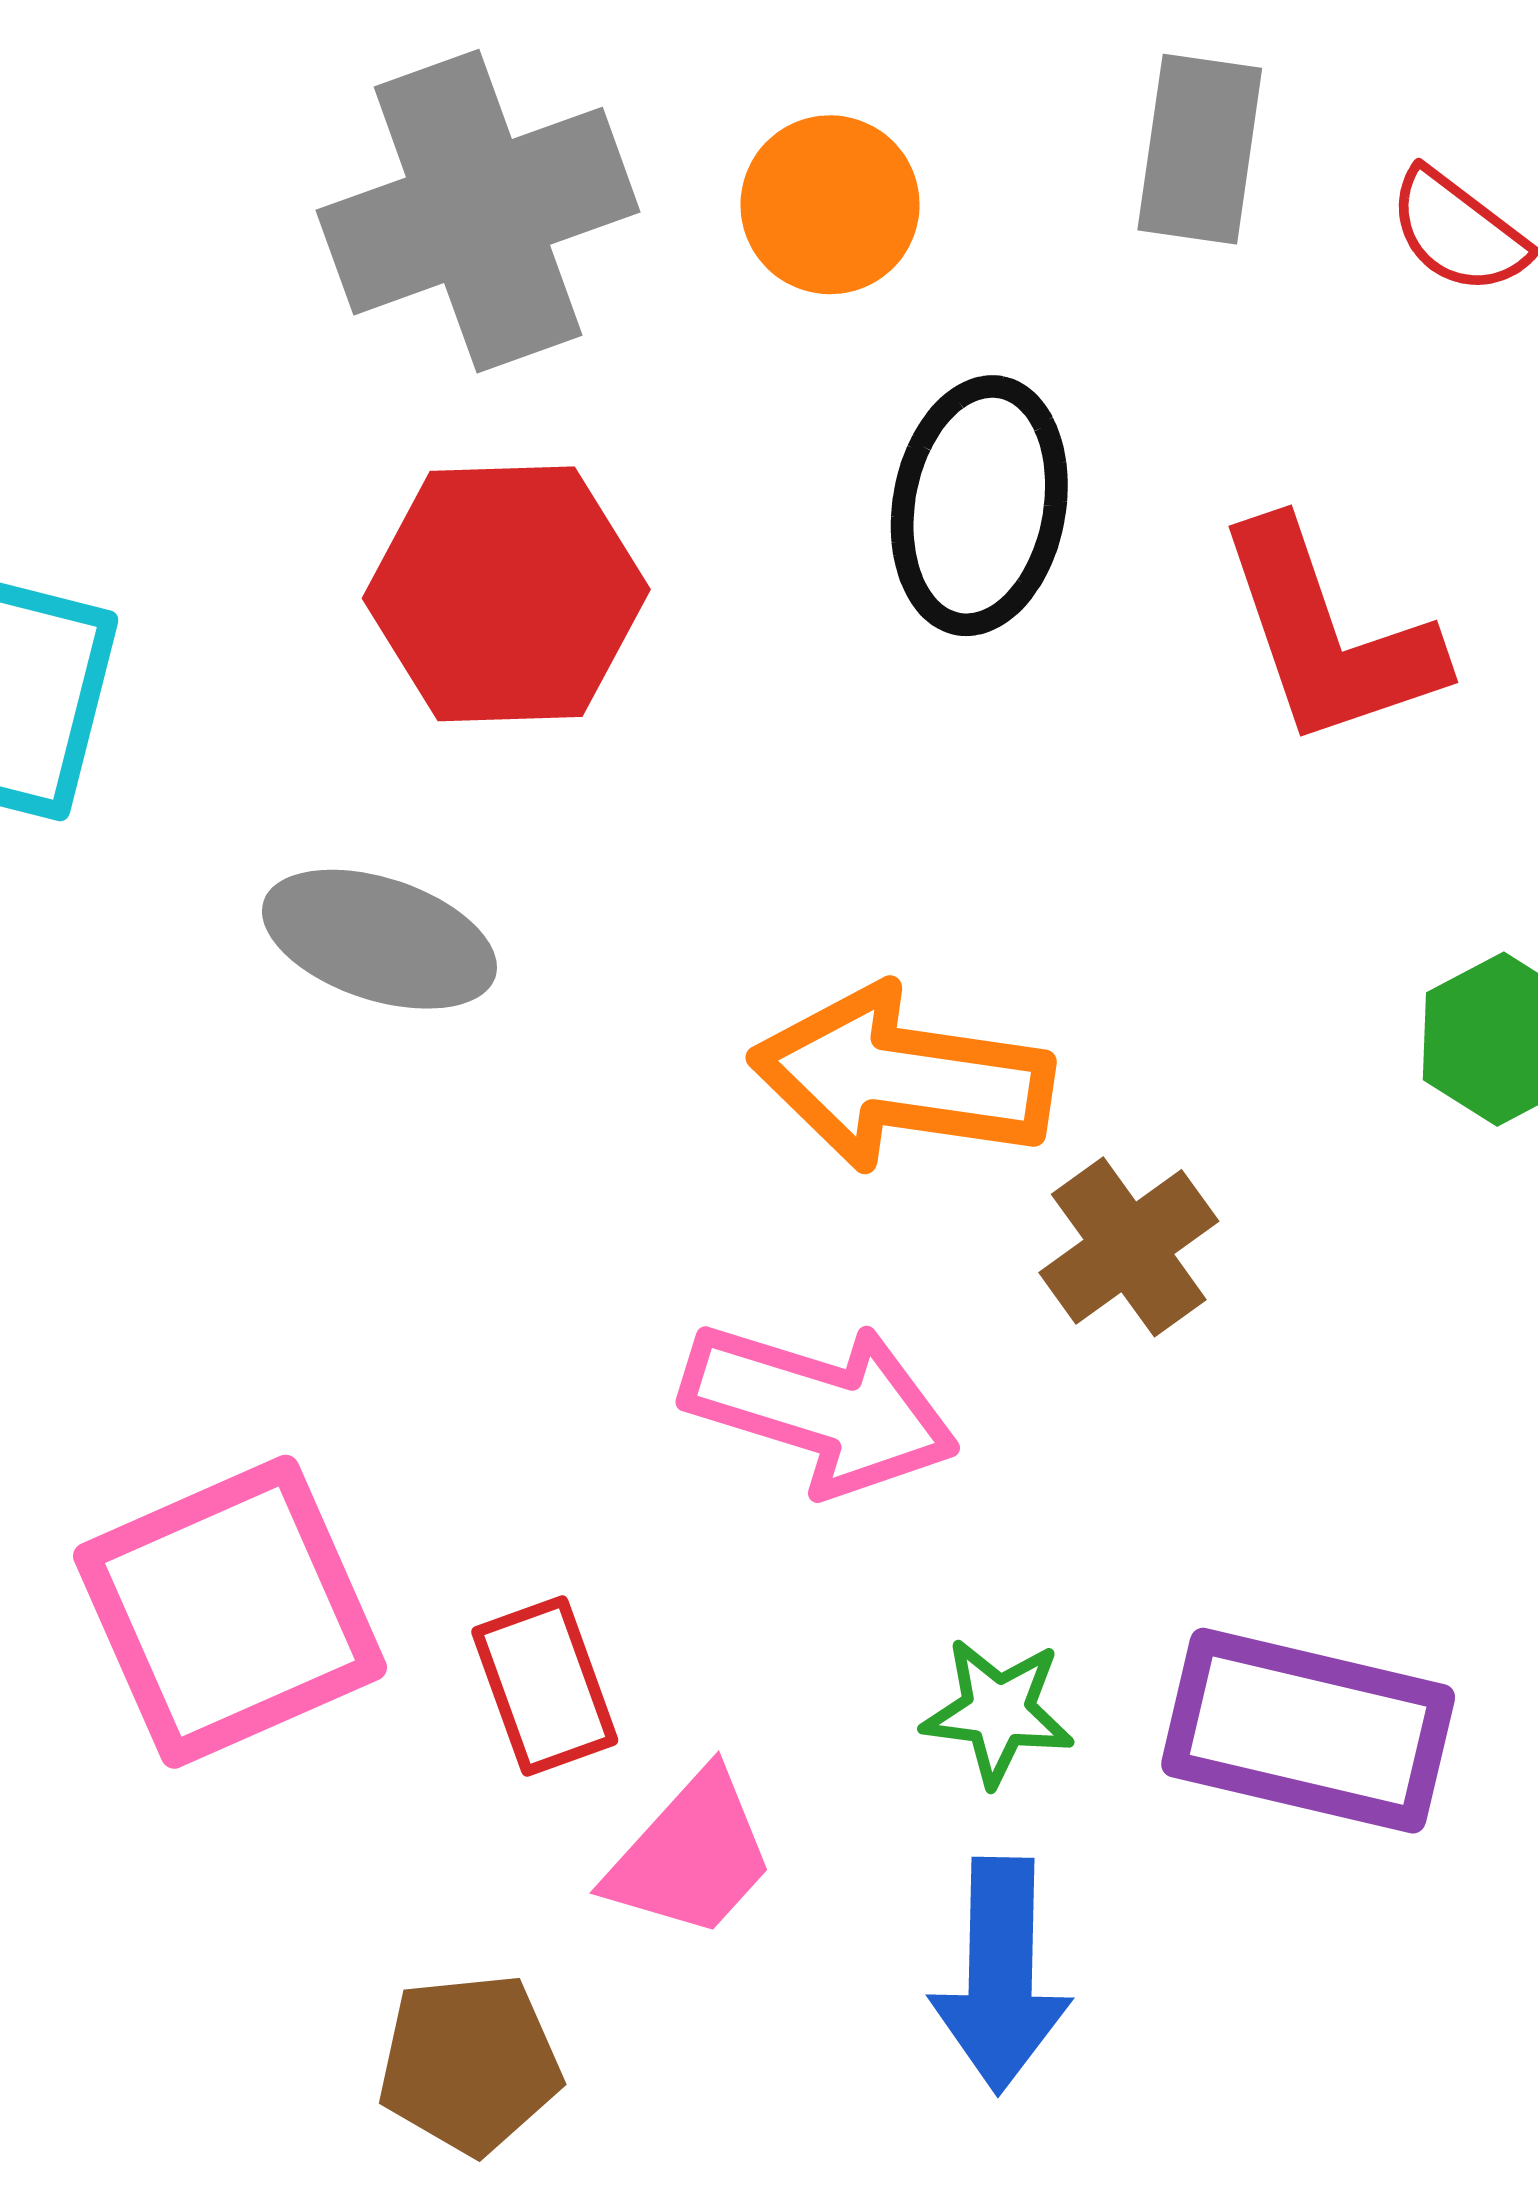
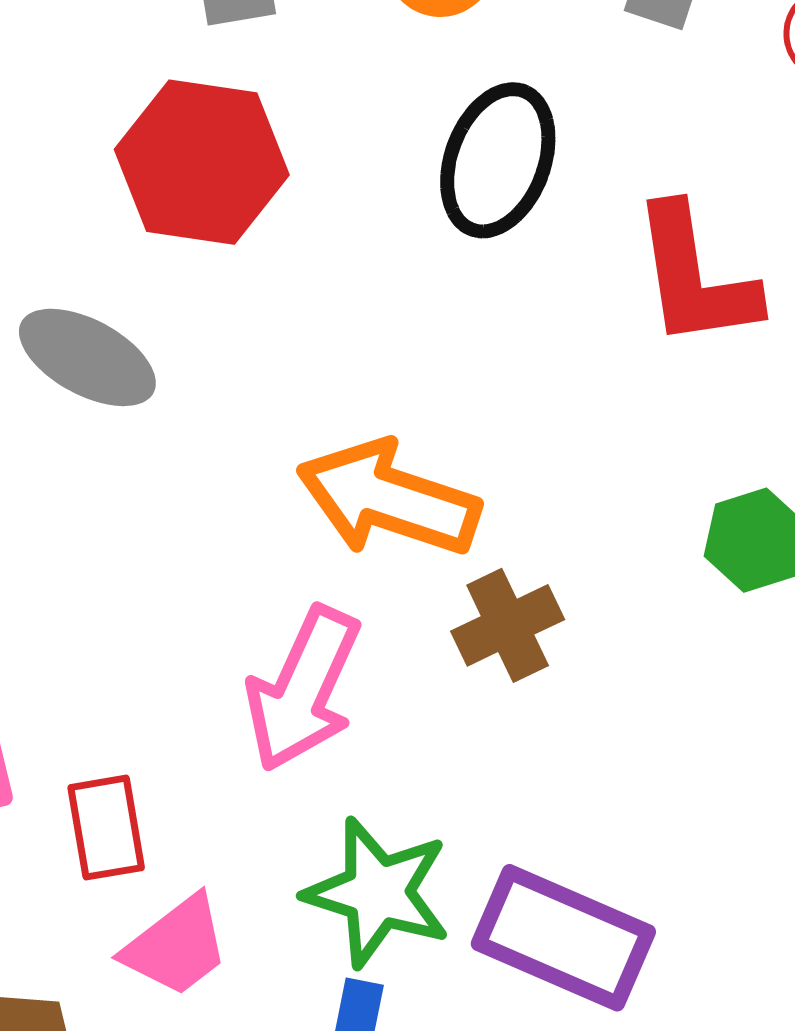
pink arrow: (820, 1408) -> (303, 689), turned 87
green star: (998, 1712) -> (378, 892), size x1.6

